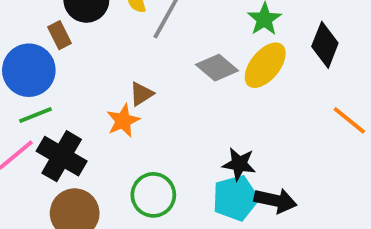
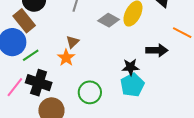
brown rectangle: (59, 35) -> (24, 21), size x1.6
green line: (35, 115) -> (31, 55), moved
black arrow: (275, 200) -> (157, 50), moved

